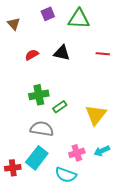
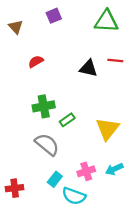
green triangle: (79, 19) -> (106, 21), moved
black triangle: (62, 53) -> (88, 68), moved
gray semicircle: (42, 129) -> (47, 144), turned 30
cyan rectangle: (37, 158) -> (55, 179), moved, size x0.6

